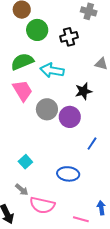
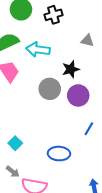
gray circle: (47, 109) -> (50, 89), moved
purple circle: (70, 117) -> (78, 95), moved
blue line: (92, 144) -> (89, 129), moved

